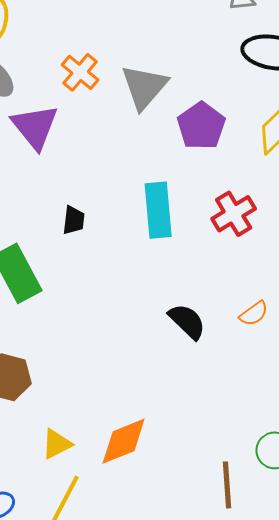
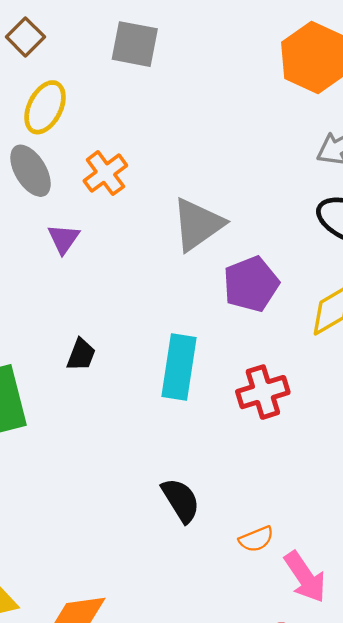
orange cross: (80, 72) -> (105, 173), moved
purple triangle: (35, 127) -> (63, 239), size x0.6
orange semicircle: (254, 314) -> (256, 539), moved

